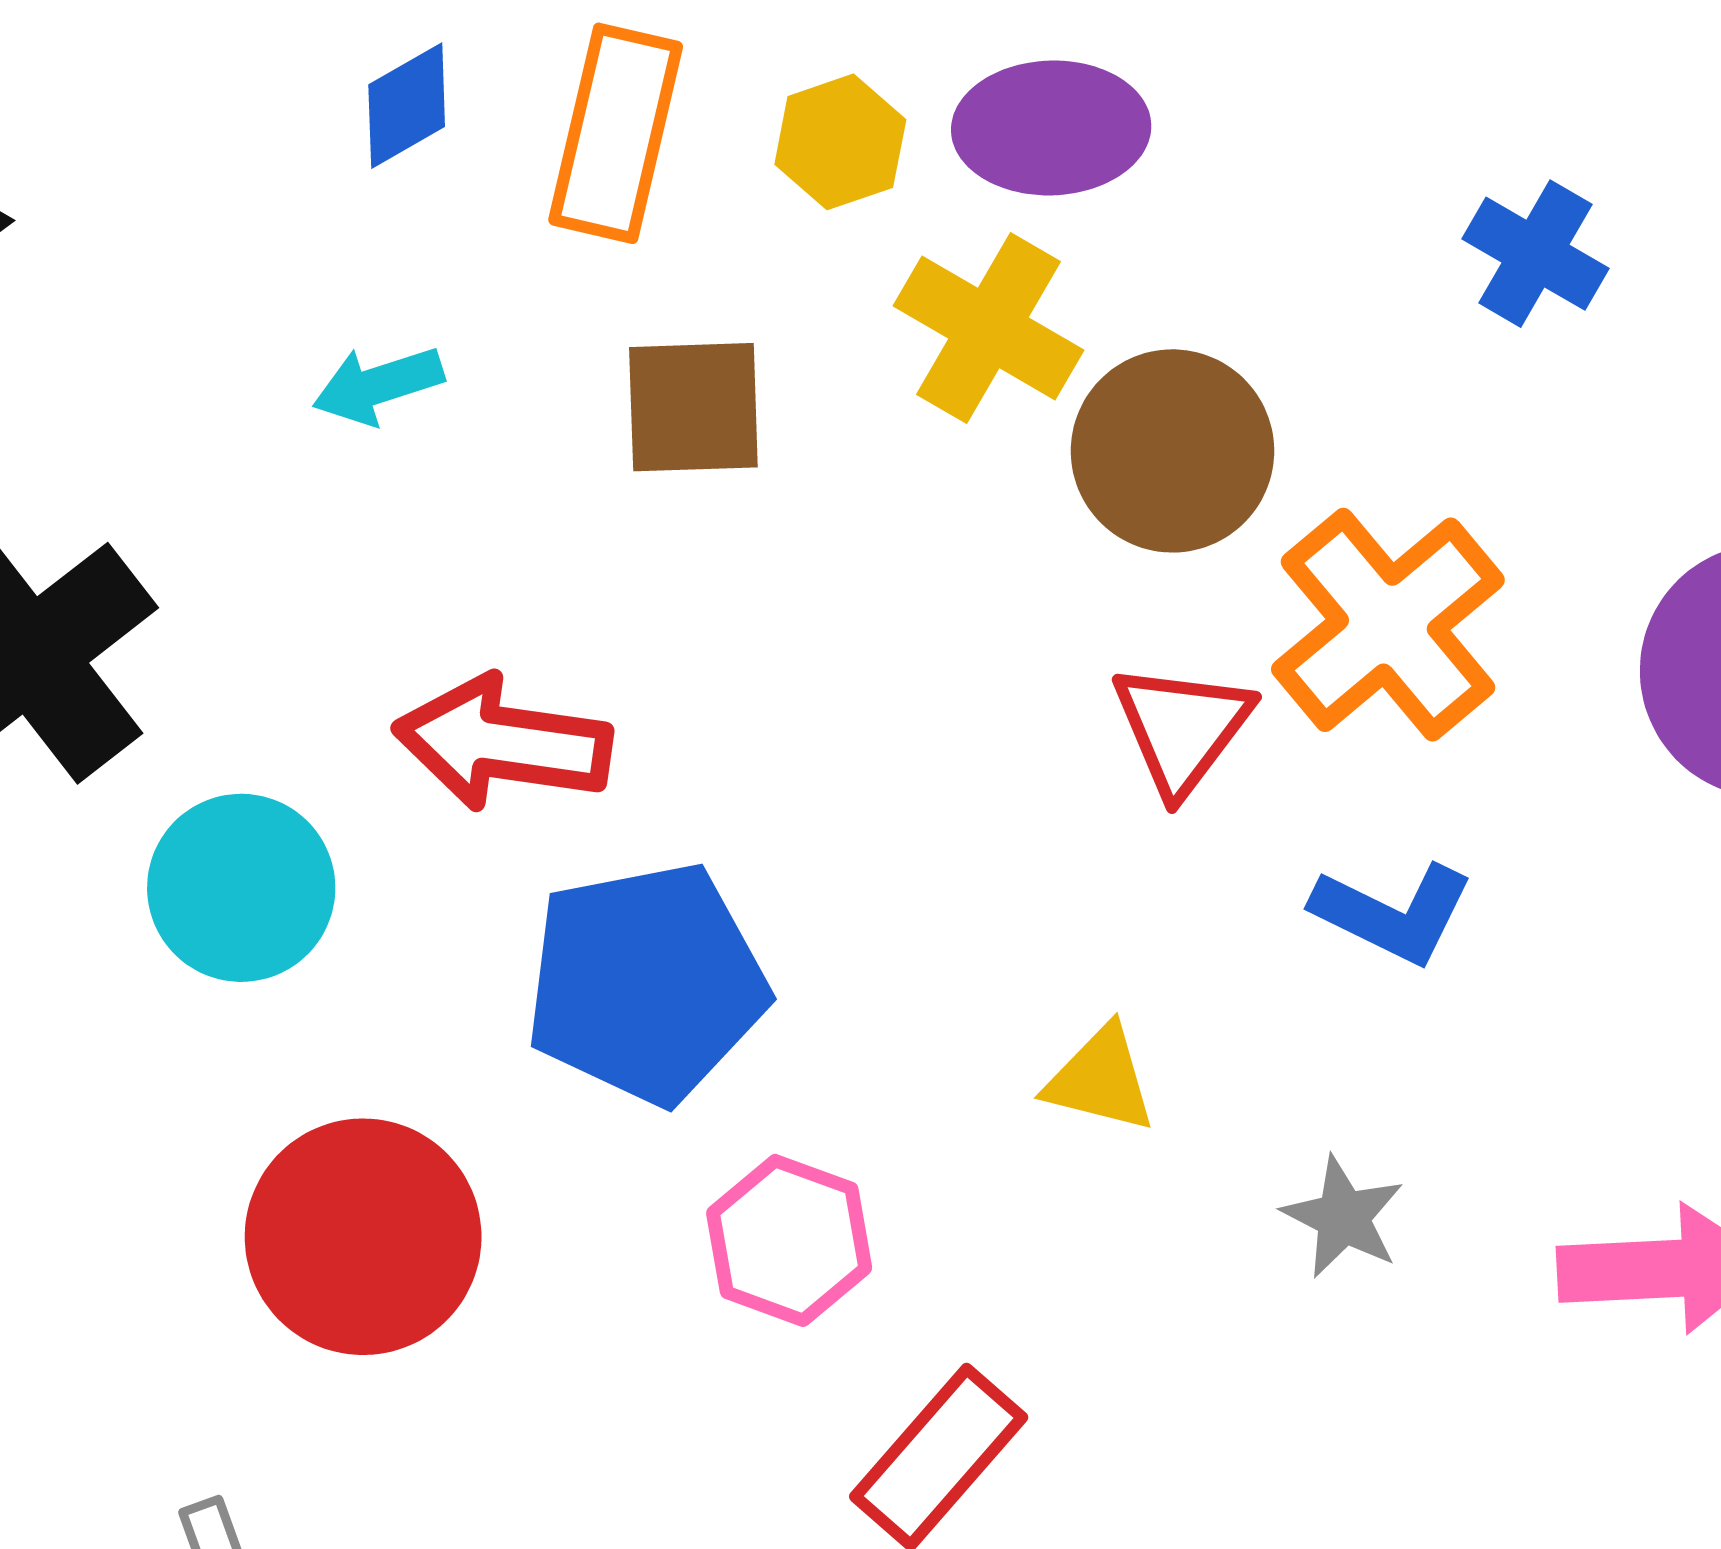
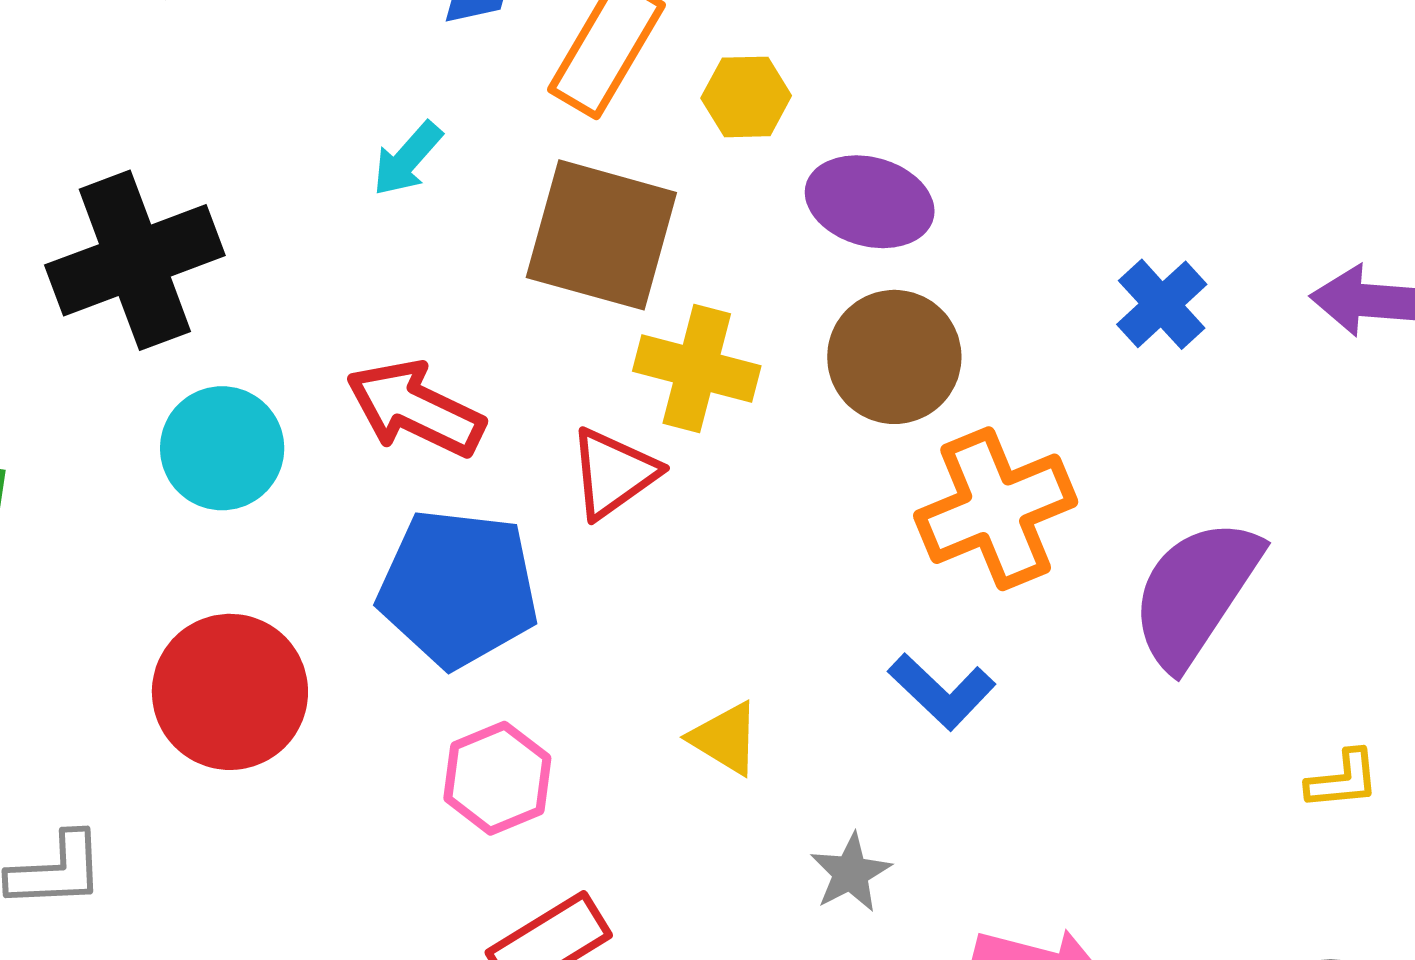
purple ellipse: (1051, 128) -> (870, 202), moved
yellow cross: (989, 328) -> (697, 369), moved, turned -33
cyan arrow: (378, 385) -> (407, 159), turned -48
brown square: (693, 407) -> (601, 235), size x1.5
red triangle: (1182, 728) -> (613, 473), moved

